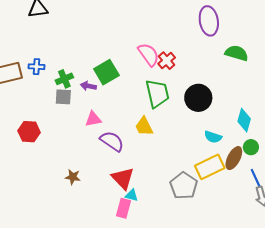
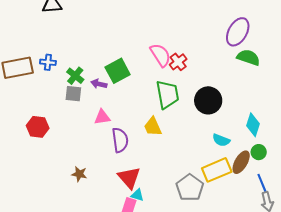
purple ellipse: (209, 21) -> (238, 32), moved, turned 36
green cross: (64, 79) -> (75, 76), turned -30
purple semicircle: (112, 141) -> (120, 140), turned 45

